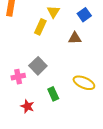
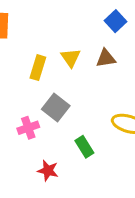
yellow triangle: (53, 12) -> (71, 58), moved
yellow rectangle: (40, 27) -> (38, 68), moved

